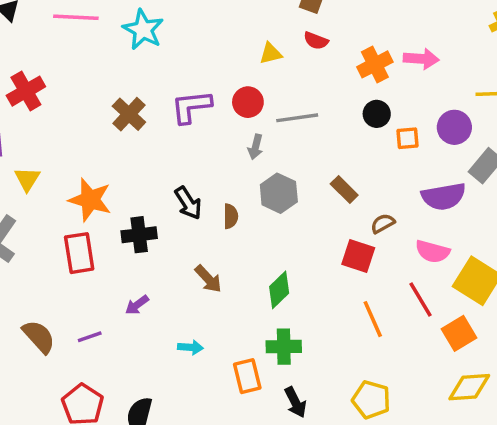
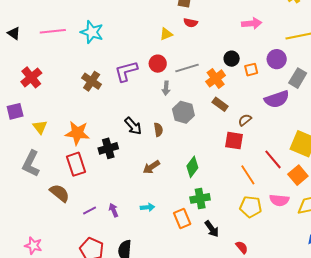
orange cross: (375, 64) -> (216, 78), moved
pink semicircle: (433, 252) -> (279, 200), moved
brown arrow: (208, 279) -> (151, 167), turned 108
purple arrow: (137, 305) -> (114, 210), moved, turned 112
brown semicircle: (39, 337) -> (60, 193), moved
yellow pentagon: (371, 400) -> (251, 207), moved

